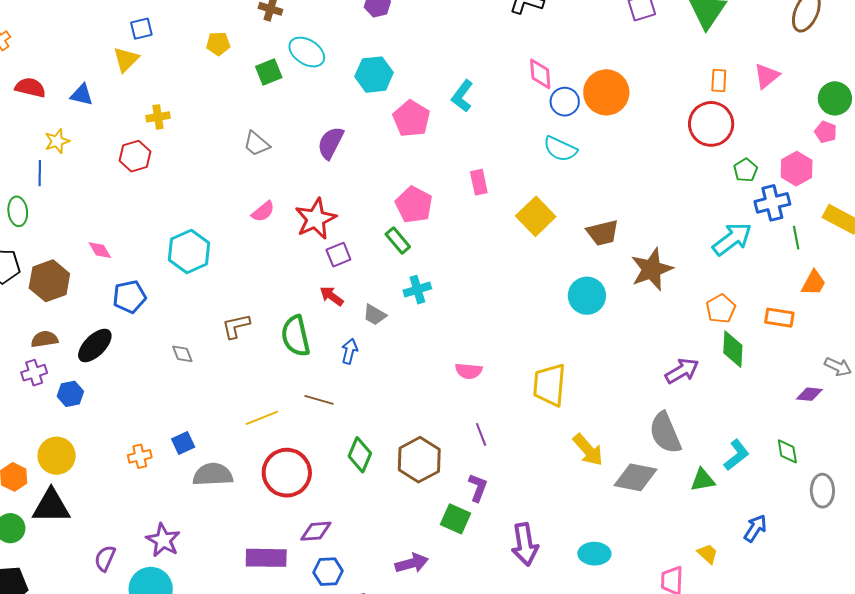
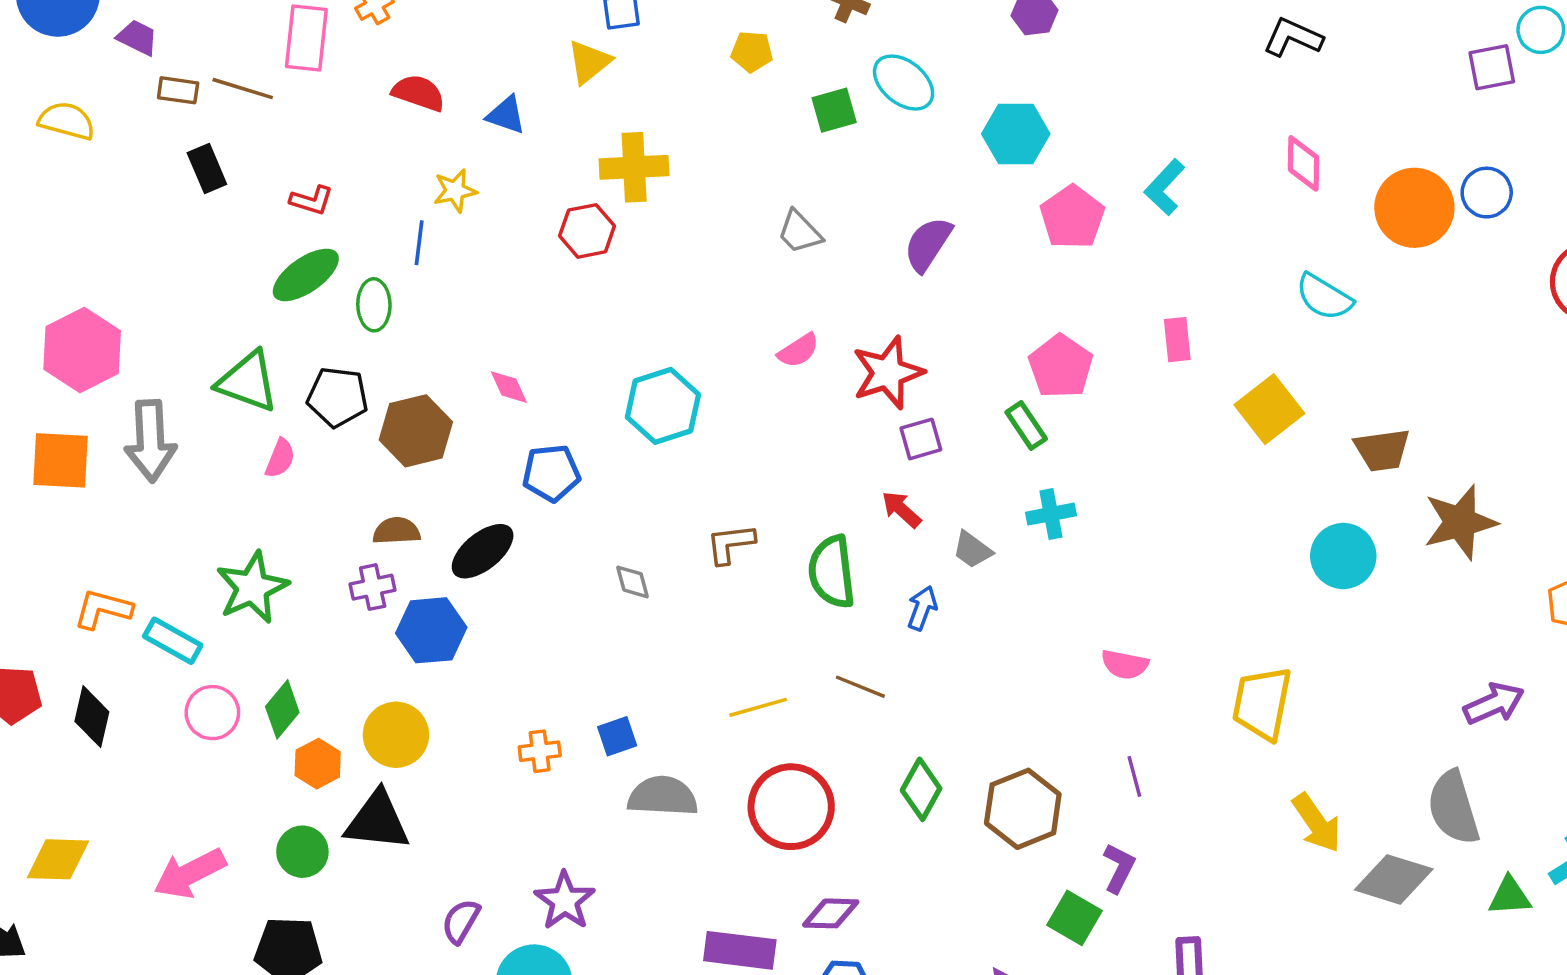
blue circle: (565, 102) -> (1487, 193), moved
yellow cross: (158, 117) -> (634, 167), size x1.6
blue hexagon: (70, 394) -> (431, 630), size x1.5

